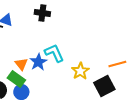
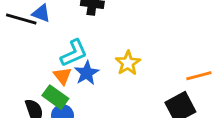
cyan L-shape: (54, 53) -> (74, 53), moved, turned 90
yellow star: (80, 71) -> (128, 63), moved

